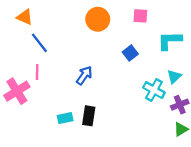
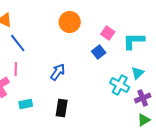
pink square: (140, 16) -> (108, 33), moved, turned 32
cyan rectangle: (65, 118) -> (26, 104), moved

